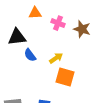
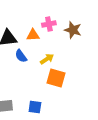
orange triangle: (35, 13) -> (33, 35), moved
pink cross: (58, 23) -> (49, 24), turned -32

